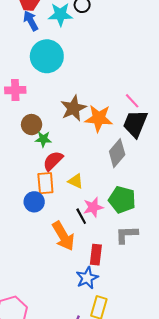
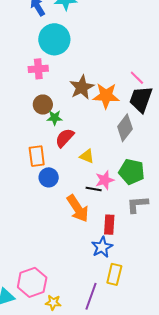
pink cross: (15, 90) -> (38, 69), moved
orange rectangle: (45, 183) -> (37, 156), moved
black line: (81, 216) -> (94, 189), turned -49

